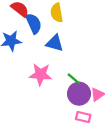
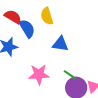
blue triangle: (55, 43) -> (60, 44), moved

